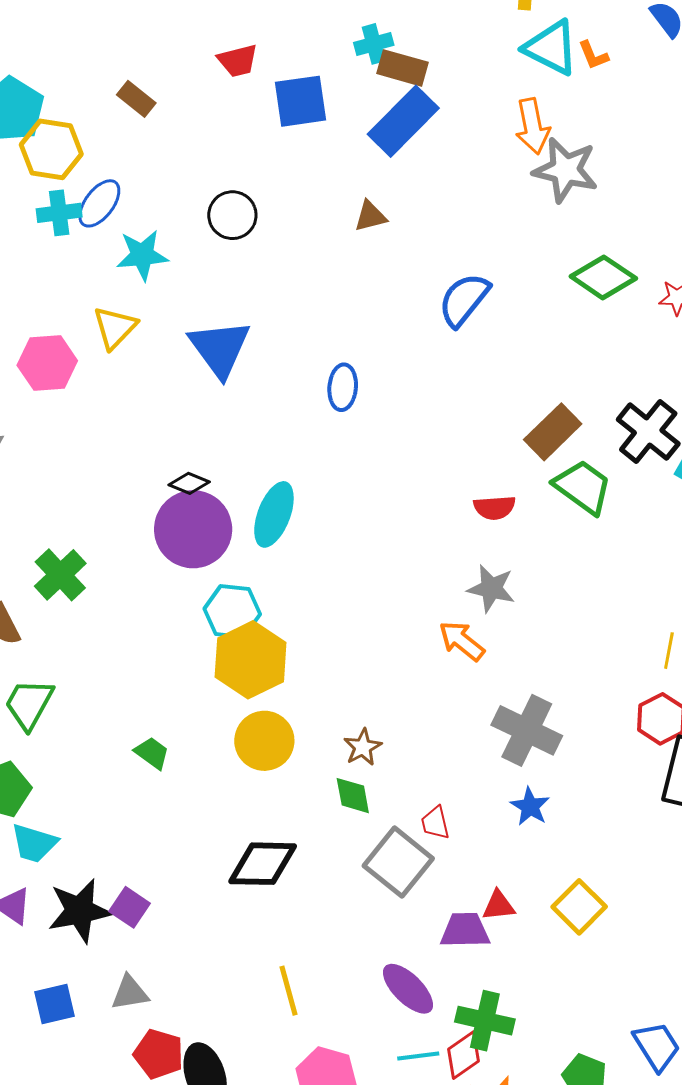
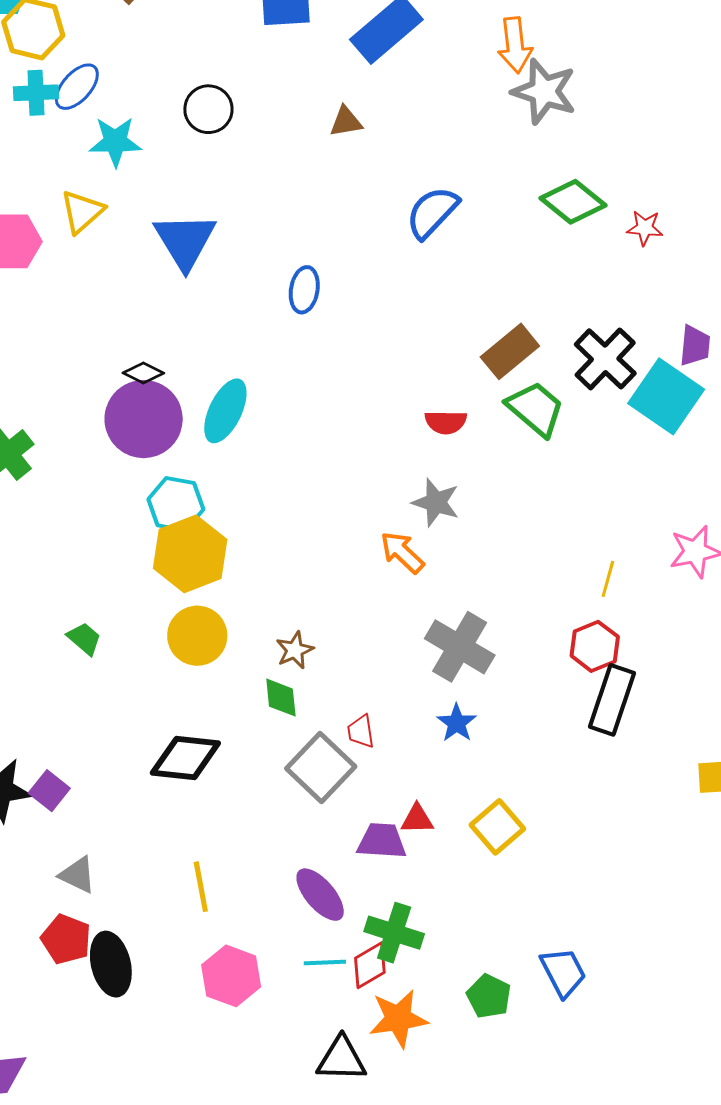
gray triangle: (130, 993) -> (77, 875), moved, turned 30

